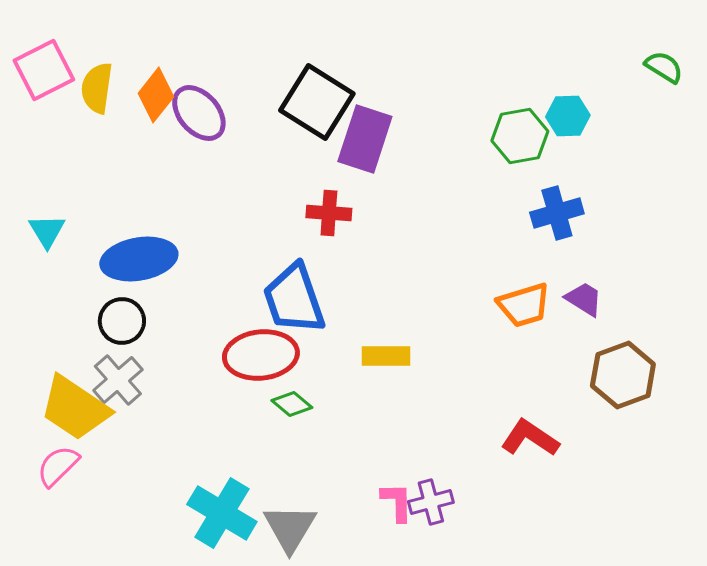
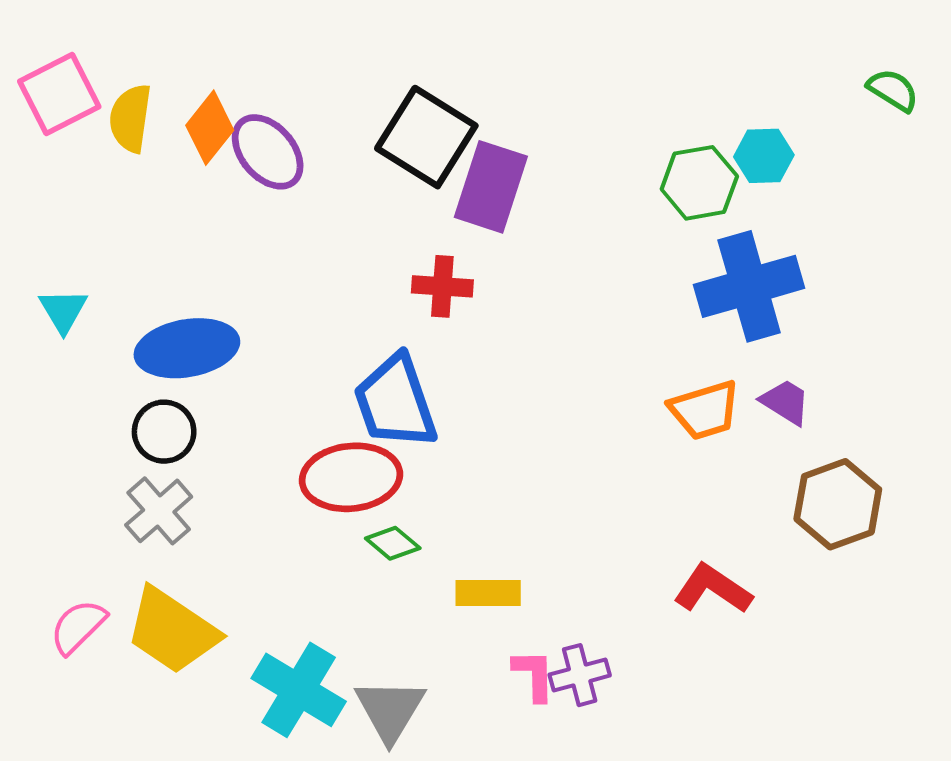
blue cross: (557, 213) -> (749, 286), size x1.5
yellow rectangle: (386, 356) -> (488, 593), moved
yellow trapezoid: (75, 408) -> (172, 631), moved

